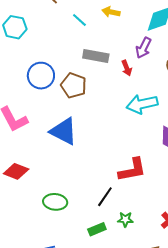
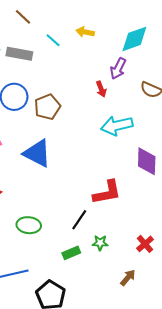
gray rectangle: (96, 56) -> (19, 54), moved
brown pentagon: (74, 85) -> (47, 107), turned 30

